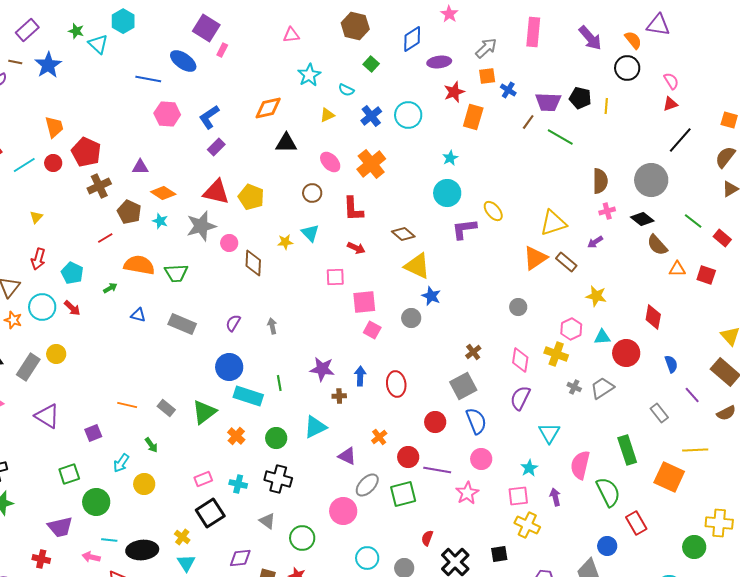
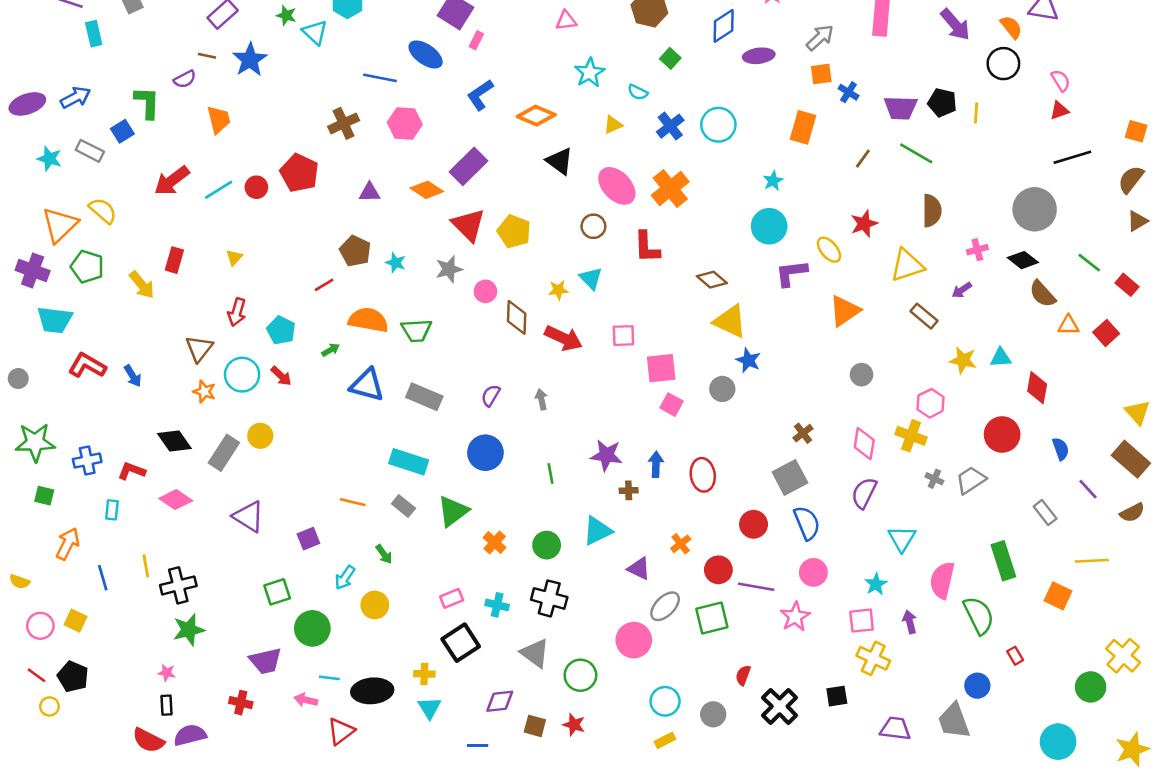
red star: (454, 92) -> (864, 224), moved
orange diamond: (268, 108) -> (536, 116), turned 36
blue L-shape: (209, 117) -> (480, 95), moved
brown line: (528, 122) -> (863, 159), moved
orange trapezoid: (54, 127) -> (219, 120), moved
black line: (680, 140) -> (1072, 157), turned 32
black triangle: (286, 143) -> (560, 161), turned 35
purple rectangle: (216, 147) -> (469, 166), size x1.6
pink ellipse: (330, 162) -> (617, 186), size x1.4
brown semicircle: (600, 181) -> (932, 211), moved
brown cross: (99, 186) -> (344, 123), moved
red triangle: (216, 192) -> (469, 225), turned 32
orange diamond: (163, 193) -> (427, 190), moved
gray star: (201, 226) -> (449, 269), size x0.7
red arrow: (356, 248) -> (564, 338), moved, size x1.6
orange triangle: (535, 258) -> (845, 311), moved
red square: (706, 275) -> (1106, 333), turned 30
blue triangle: (138, 315) -> (367, 385), size x1.8
cyan triangle: (602, 337) -> (1001, 358), moved
cyan rectangle: (248, 396) -> (409, 462), moved
orange square: (669, 477) -> (1058, 596), size x0.7
gray triangle: (267, 521) -> (535, 653), size x1.4
red rectangle: (636, 523) -> (1015, 656), size x0.6
yellow cross: (719, 523) -> (1123, 656), turned 36
yellow cross: (182, 537) -> (424, 674), turned -35

